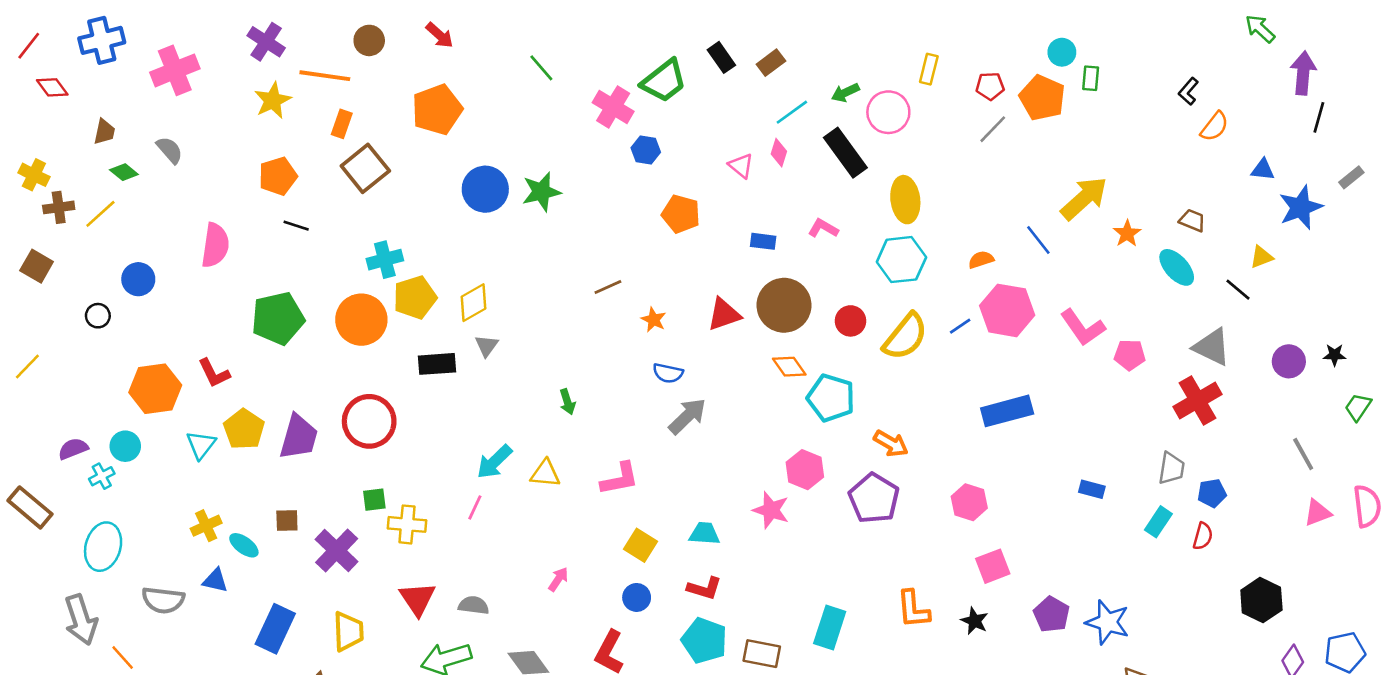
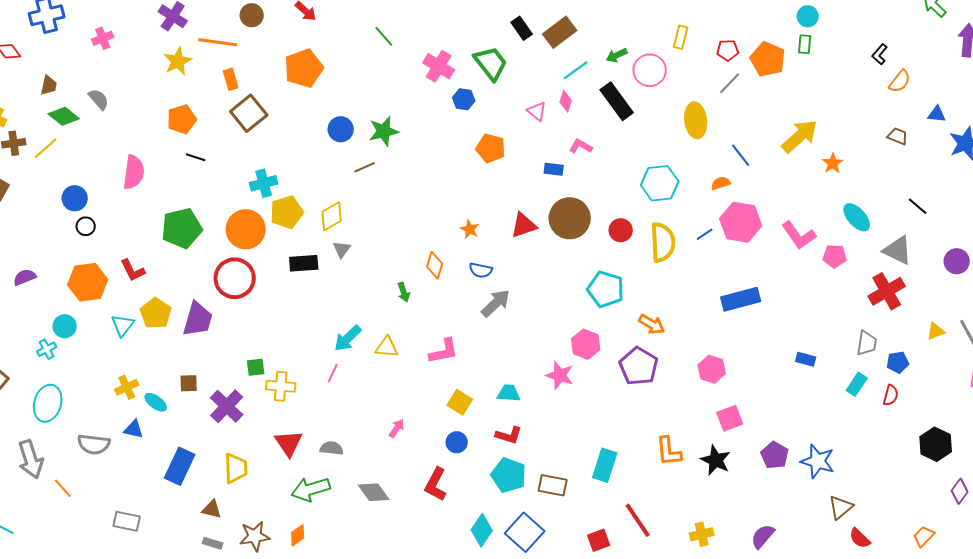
cyan circle: (1062, 52) -> (808, 16), moved
brown rectangle: (771, 63) -> (560, 32), size x1.5
pink cross: (175, 70) -> (103, 38), size x0.6
green trapezoid: (664, 81) -> (491, 63), moved, turned -90
orange rectangle: (342, 124) -> (231, 79), turned -35
green diamond: (124, 172) -> (64, 116), size x1.4
blue circle: (485, 189) -> (341, 129), size x0.7
yellow ellipse: (905, 200) -> (696, 120), moved
brown trapezoid: (1192, 220) -> (898, 136), moved
pink L-shape: (823, 228) -> (581, 146), moved
blue line: (1038, 240) -> (741, 155), moved
yellow triangle: (1261, 257) -> (936, 331), moved
cyan ellipse: (1177, 267) -> (857, 217), moved
brown line: (608, 287) -> (365, 167), moved
black circle: (98, 316) -> (86, 226), moved
yellow semicircle: (905, 337) -> (663, 242), turned -42
orange diamond: (789, 367) -> (435, 265), moved, turned 52
red circle: (369, 421) -> (235, 278), moved
purple semicircle: (73, 449) -> (25, 277), moved
black star: (974, 621) -> (716, 460), size x1.4

